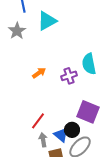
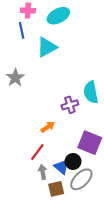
gray star: (17, 31) -> (15, 78), moved
orange arrow: (39, 73) -> (48, 127), moved

